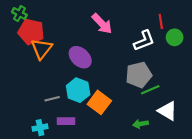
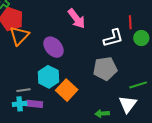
green line: (150, 90) -> (138, 85), moved
gray line: (52, 99) -> (24, 90), moved
white triangle: (167, 111) -> (128, 104), turned 30
cyan cross: (40, 128) -> (20, 104), moved

